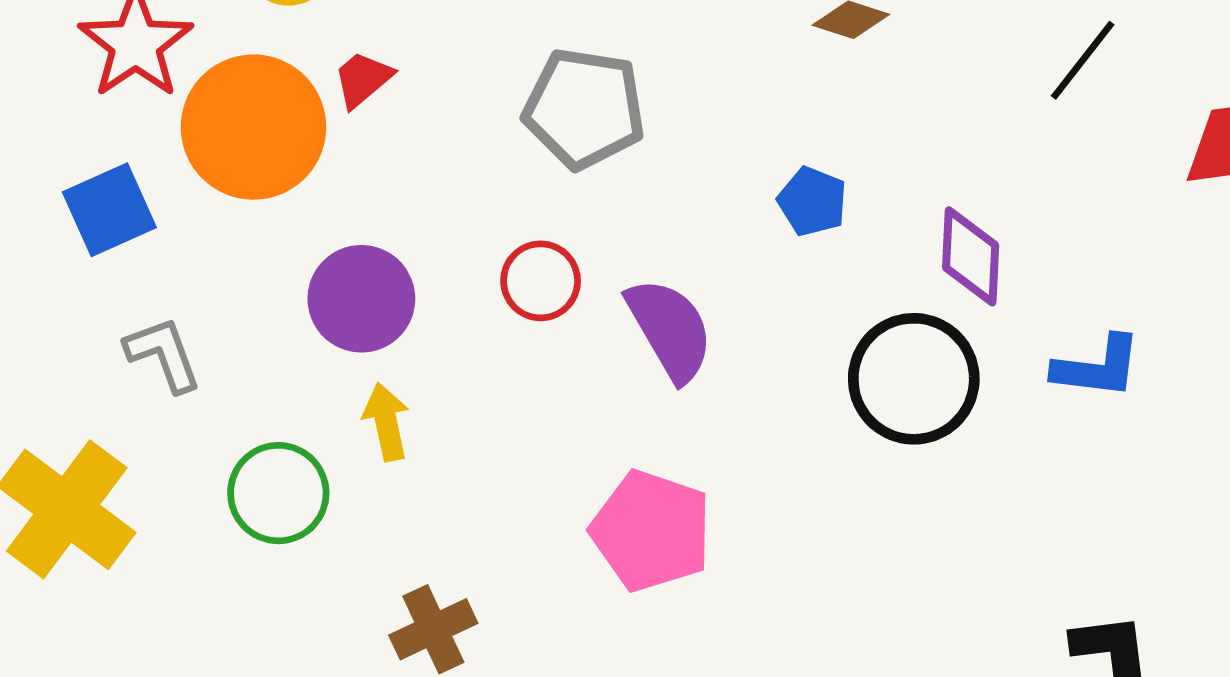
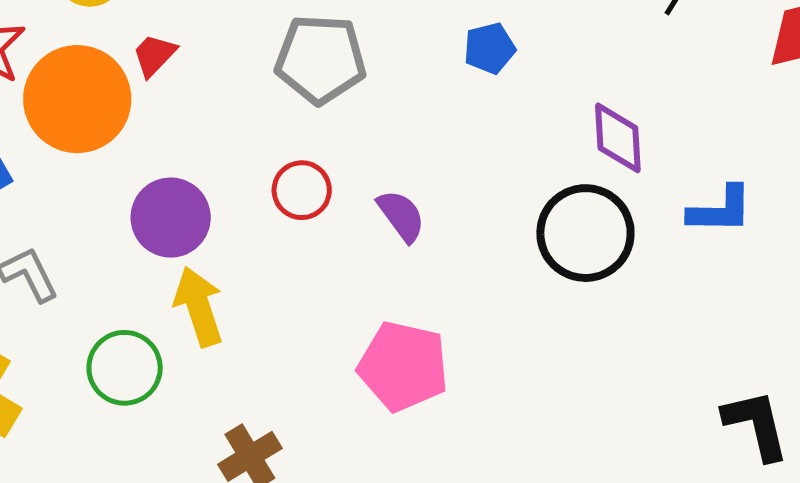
blue pentagon: (812, 201) -> (490, 48), moved, turned -30
purple semicircle: (670, 329) -> (401, 216), size x0.7
yellow arrow: (386, 422) -> (199, 307), size x1.4

